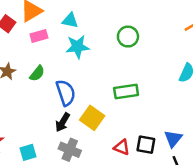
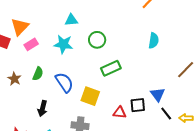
cyan triangle: (70, 20) -> (71, 20), moved
green circle: (128, 37) -> (97, 40), moved
cyan star: (77, 47) -> (63, 44), turned 30
black arrow: (63, 122) -> (42, 108), moved

